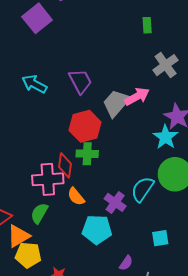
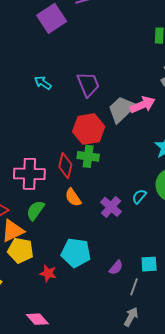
cyan arrow: (34, 84) -> (43, 83), size x0.7
pink cross: (48, 179) -> (29, 174), moved
cyan semicircle: (142, 189) -> (139, 196), size x0.6
cyan pentagon: (97, 230) -> (76, 253), moved
cyan square: (160, 238) -> (149, 264), moved

